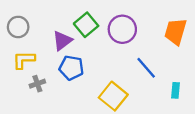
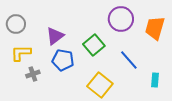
green square: (86, 25) -> (94, 45), moved
purple circle: (122, 29) -> (121, 19), moved

